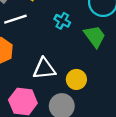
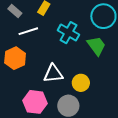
cyan cross: (62, 21) -> (68, 33), size x1.5

